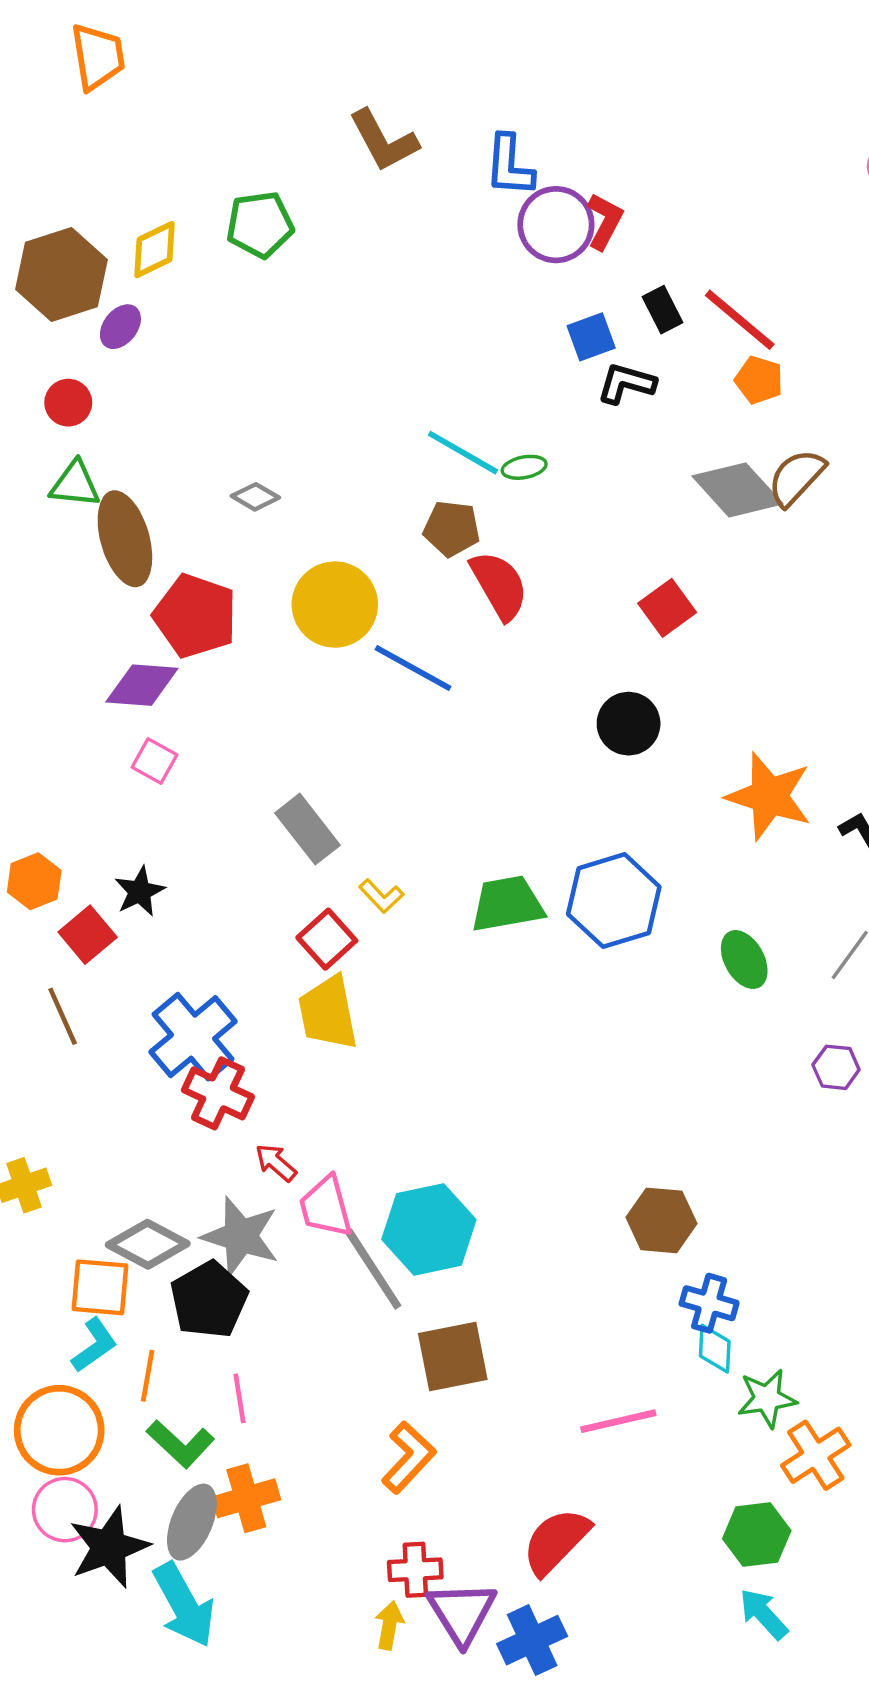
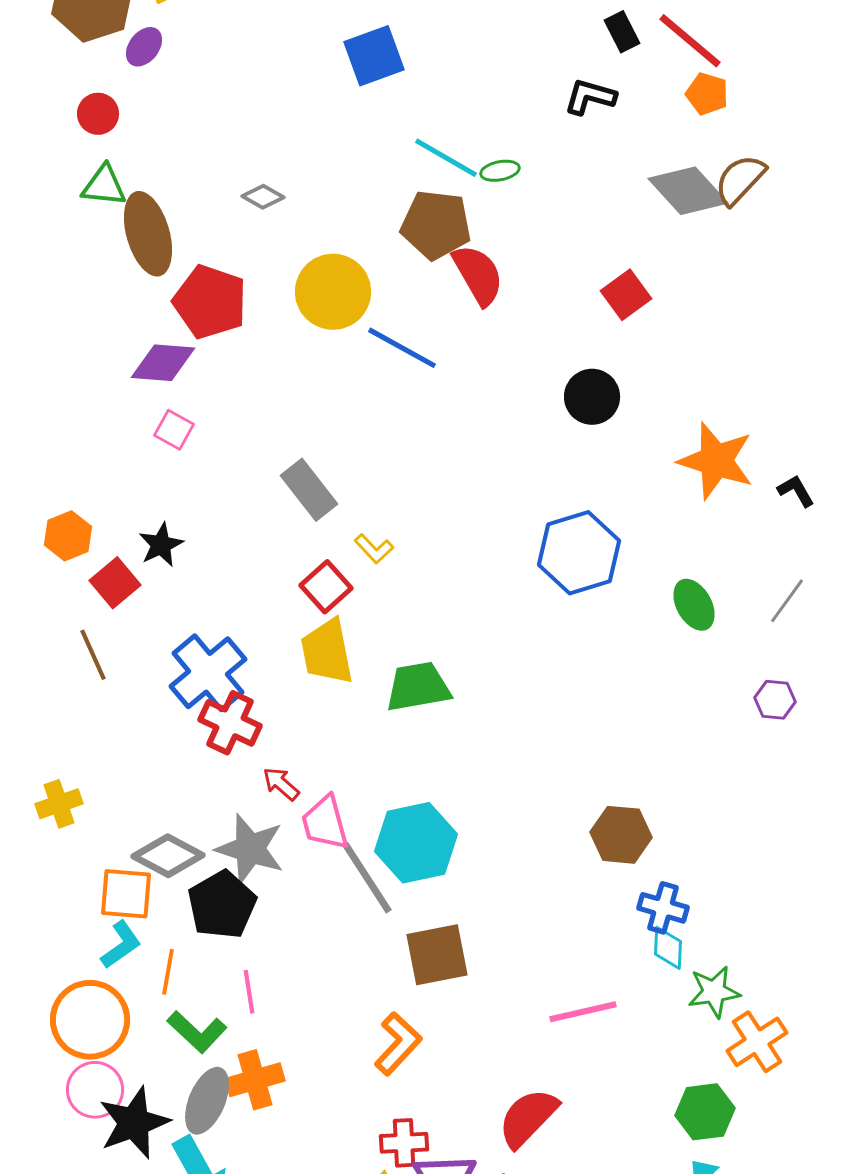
blue square: (591, 337) -> (374, 56), moved, size x1.4
brown pentagon: (452, 529) -> (436, 225), size x1.4
green trapezoid: (507, 904) -> (418, 687), moved

